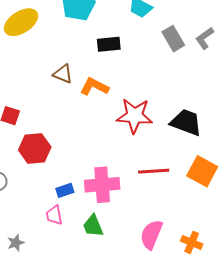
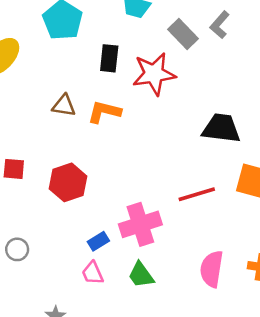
black rectangle: (109, 44) -> (109, 58), turned -65
red star: (135, 116) -> (154, 74), moved
red hexagon: (35, 149) -> (68, 182), moved

